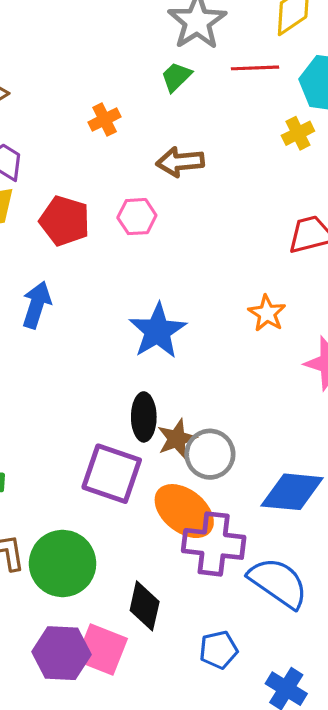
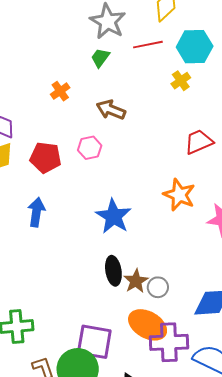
brown arrow: (180, 162) -> (111, 110), turned 36
orange star: (267, 313) -> (179, 195), size x1.4
gray circle: (210, 454) -> (158, 287), size x0.7
purple square: (112, 474) -> (94, 342), moved

